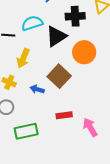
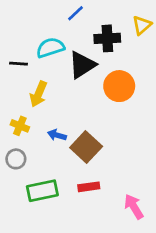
brown square: (59, 76) -> (86, 147), moved
red rectangle: (64, 115) -> (89, 187), moved
pink arrow: (90, 127) -> (134, 207), moved

